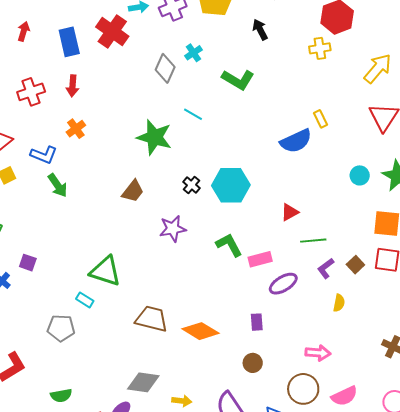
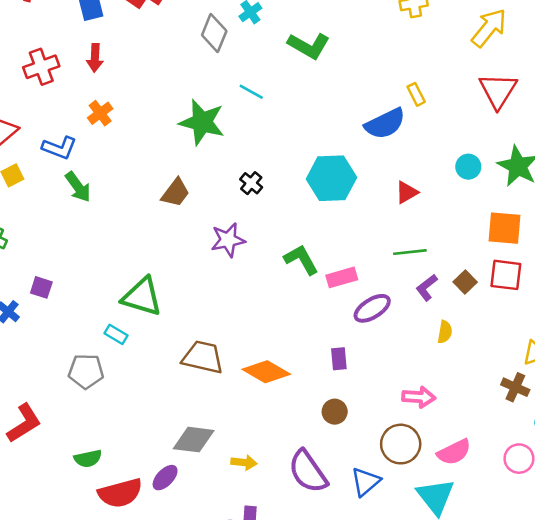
cyan hexagon: (231, 185) -> (331, 178), moved
red triangle: (290, 212) -> (407, 192), moved

